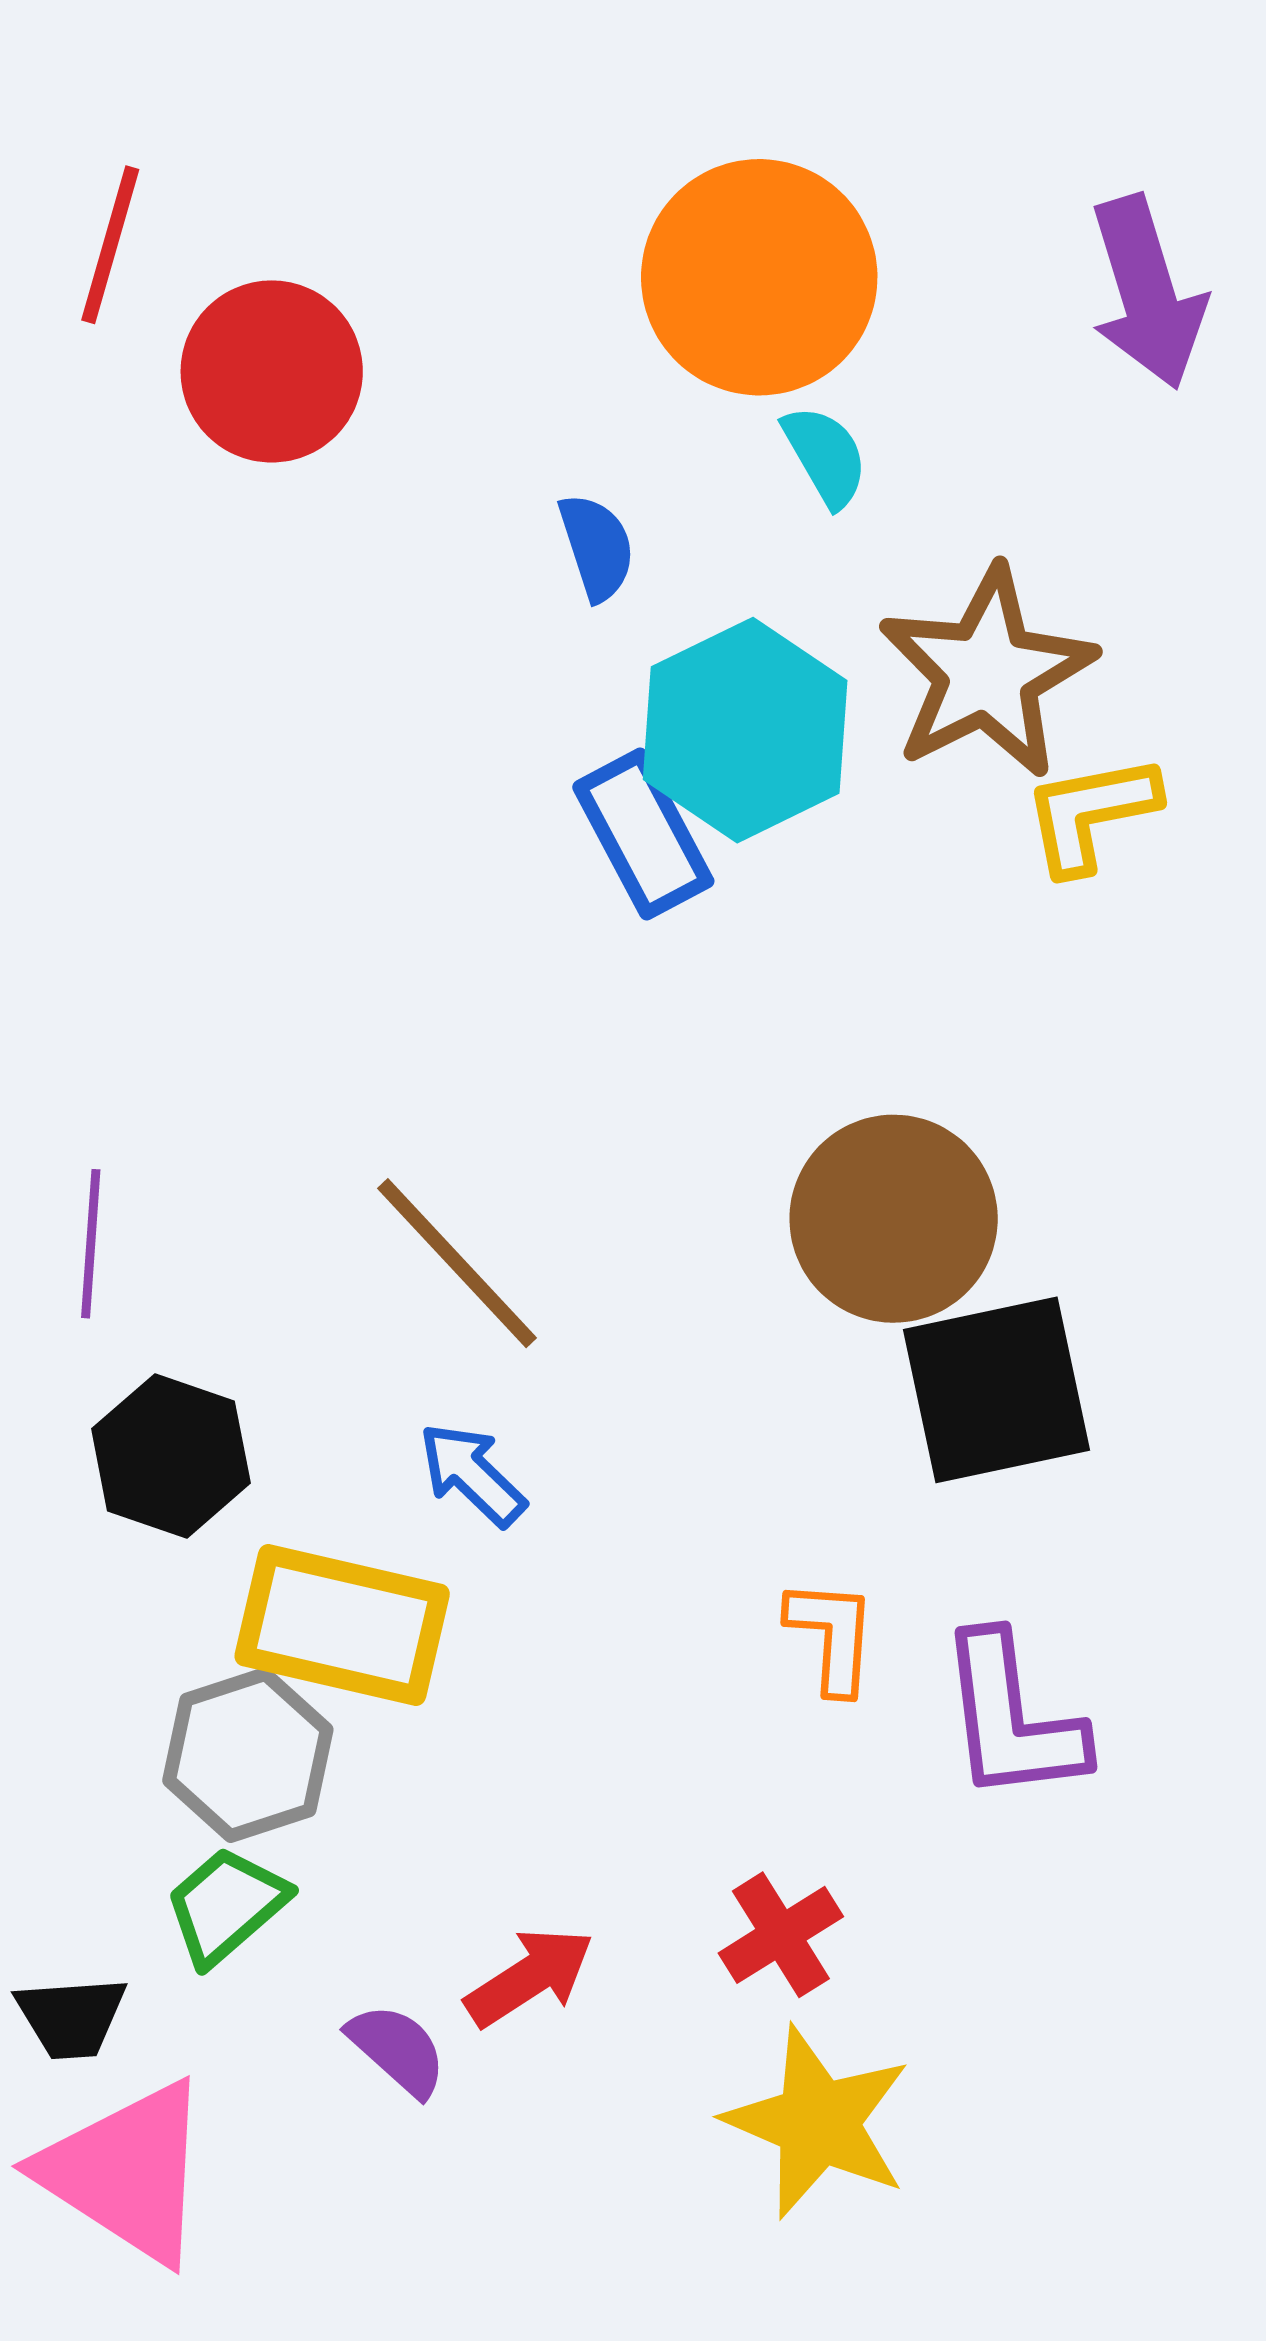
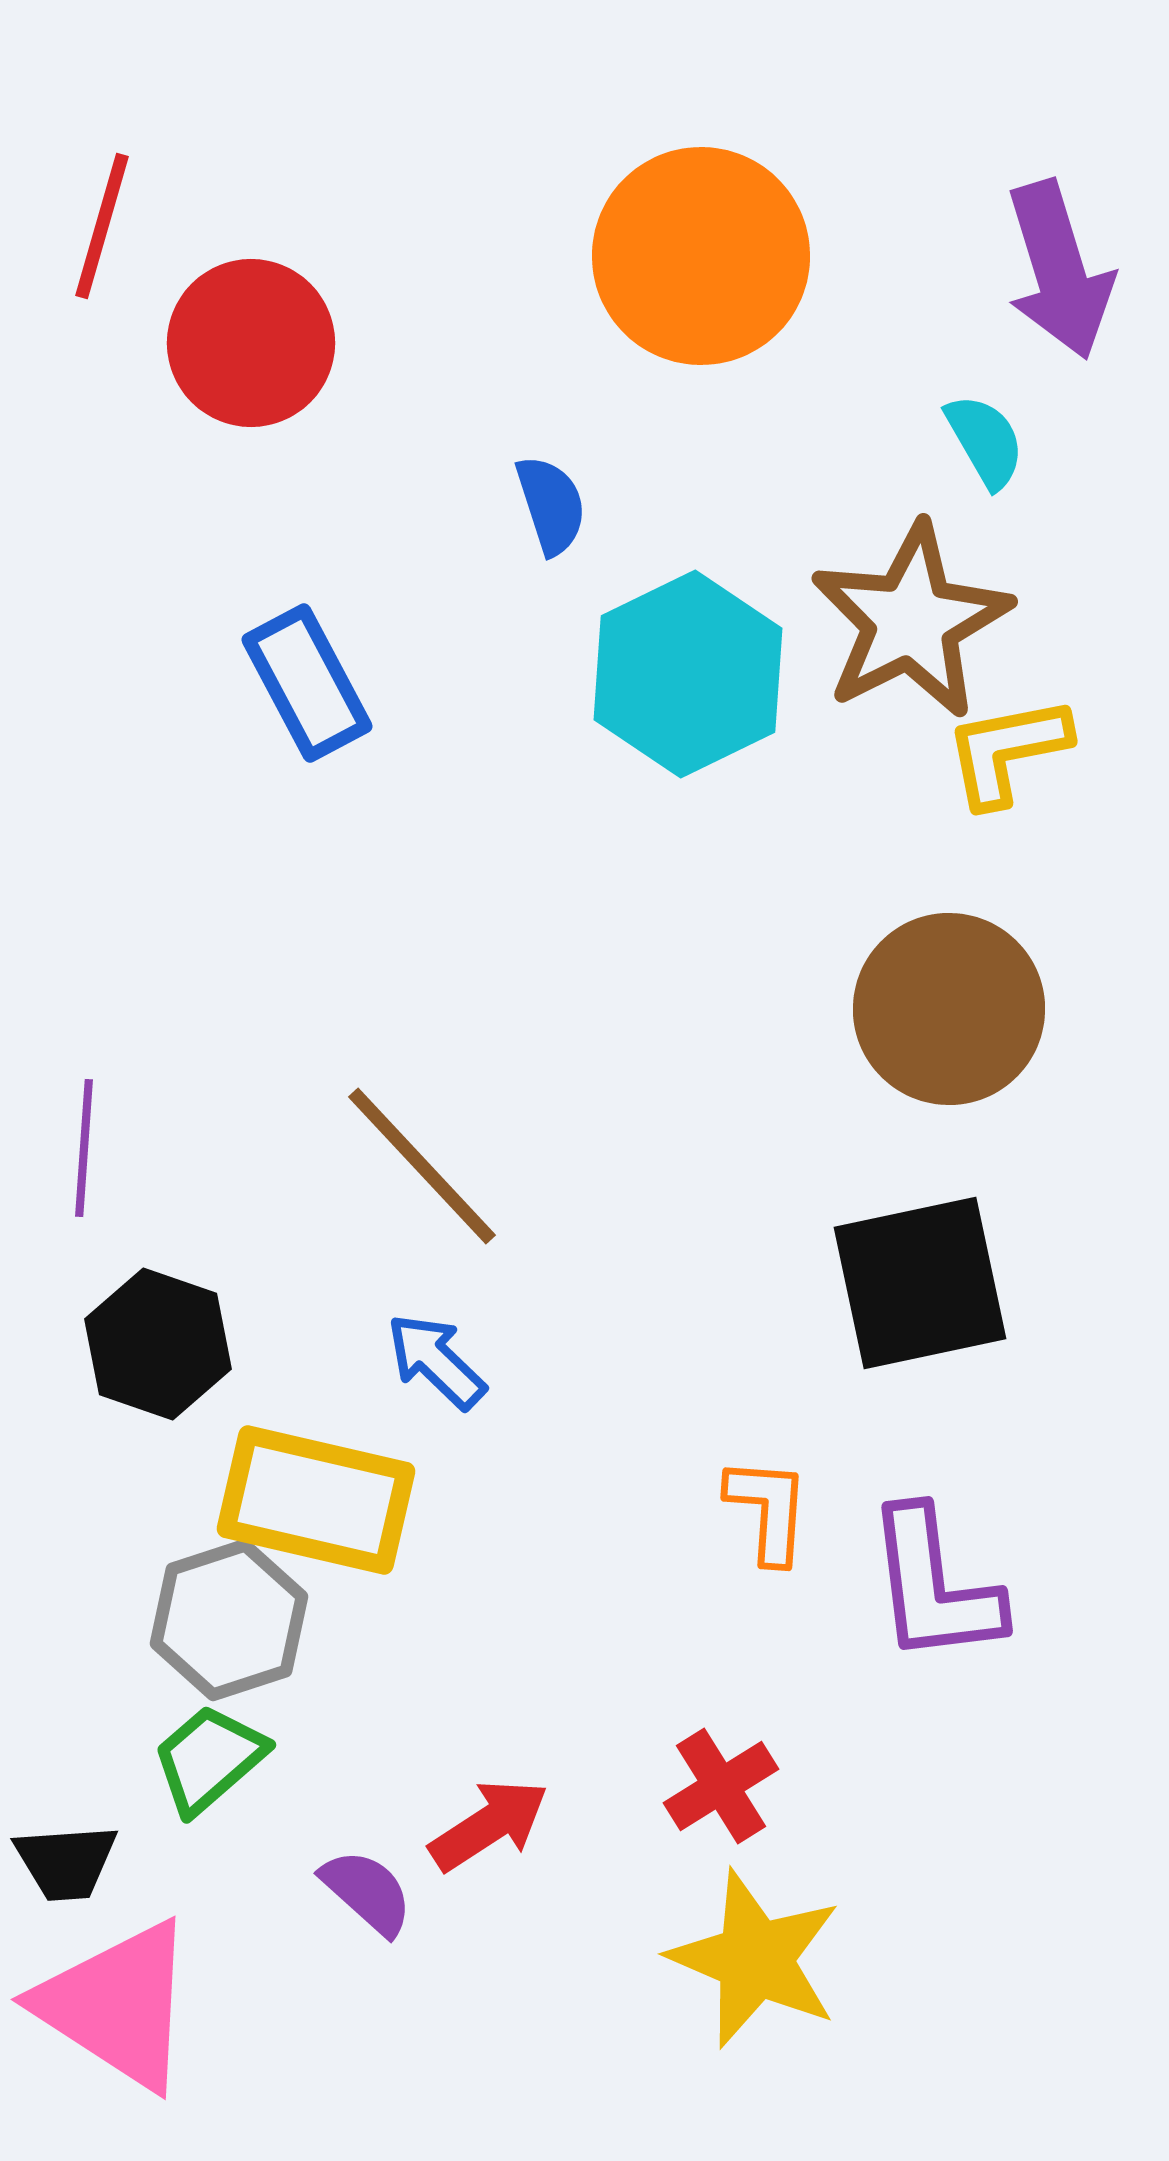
cyan semicircle: (825, 456) -> (985, 441), moved
blue rectangle: (643, 834) -> (307, 683), moved
brown circle: (894, 1219) -> (949, 1009), moved

